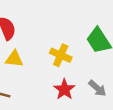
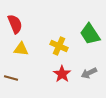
gray arrow: (97, 88) -> (89, 73), turned 112

